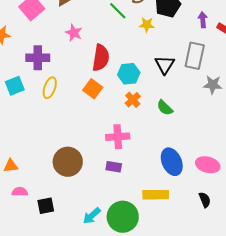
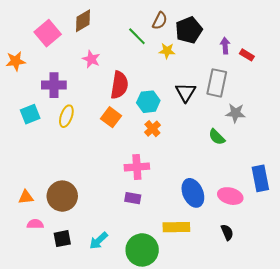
green semicircle: (165, 108) -> (217, 137), moved
brown circle: (68, 162) -> (62, 196), moved
cyan arrow: (92, 216) -> (99, 241), moved

